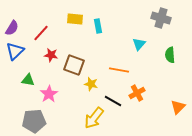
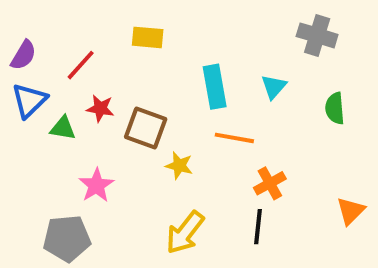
cyan rectangle: (98, 26) -> (215, 87), moved, size x1.5
green triangle: (28, 80) -> (63, 128), moved
black line: (113, 101) -> (258, 227), moved, turned 66

